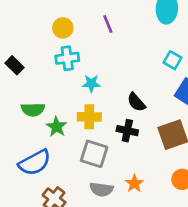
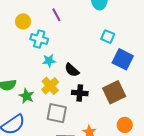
cyan cross: (67, 58) -> (39, 39), moved, turned 30
black semicircle: (136, 102) -> (72, 70), moved
yellow cross: (89, 117) -> (50, 86), turned -36

